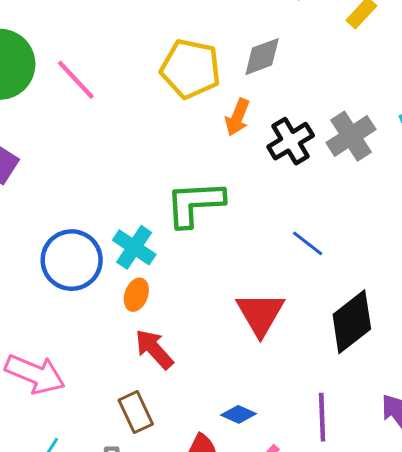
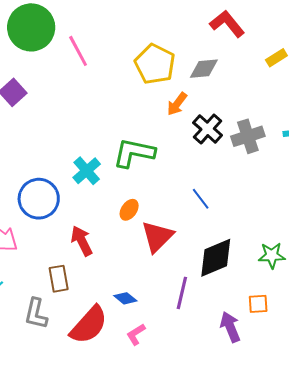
black cross: (291, 141) -> (208, 129), turned -32
blue circle: (72, 260) -> (39, 199), moved
orange ellipse: (136, 295) -> (129, 210), moved
purple line: (322, 417) -> (182, 293), moved

